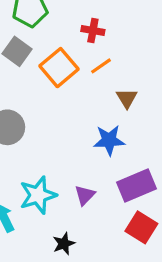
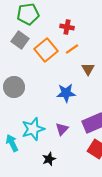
blue star: (109, 140) -> (66, 93), moved

